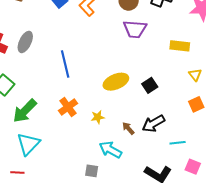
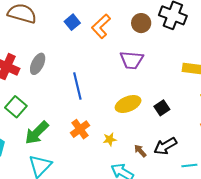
purple trapezoid: (135, 29) -> (132, 60), moved

